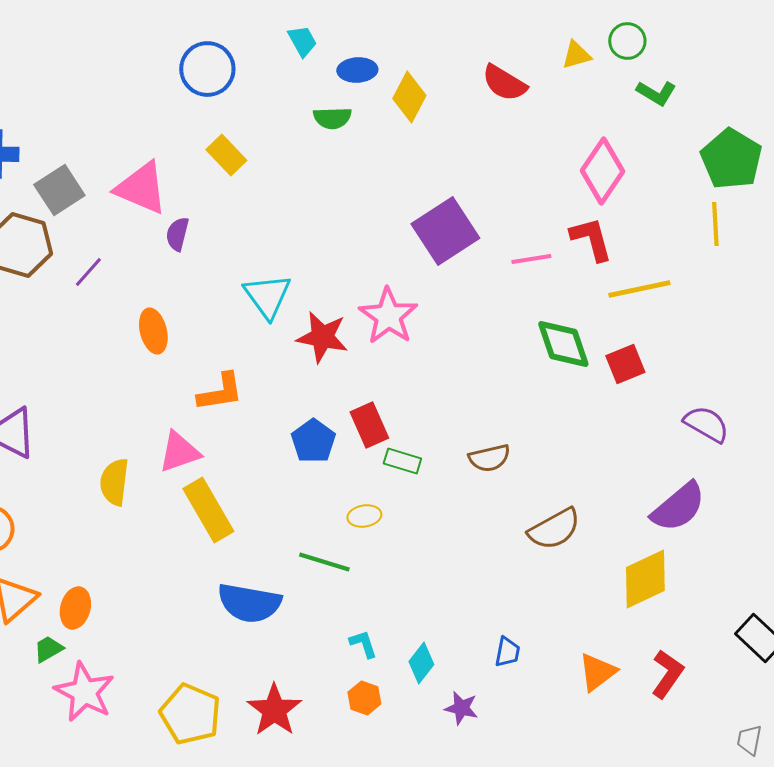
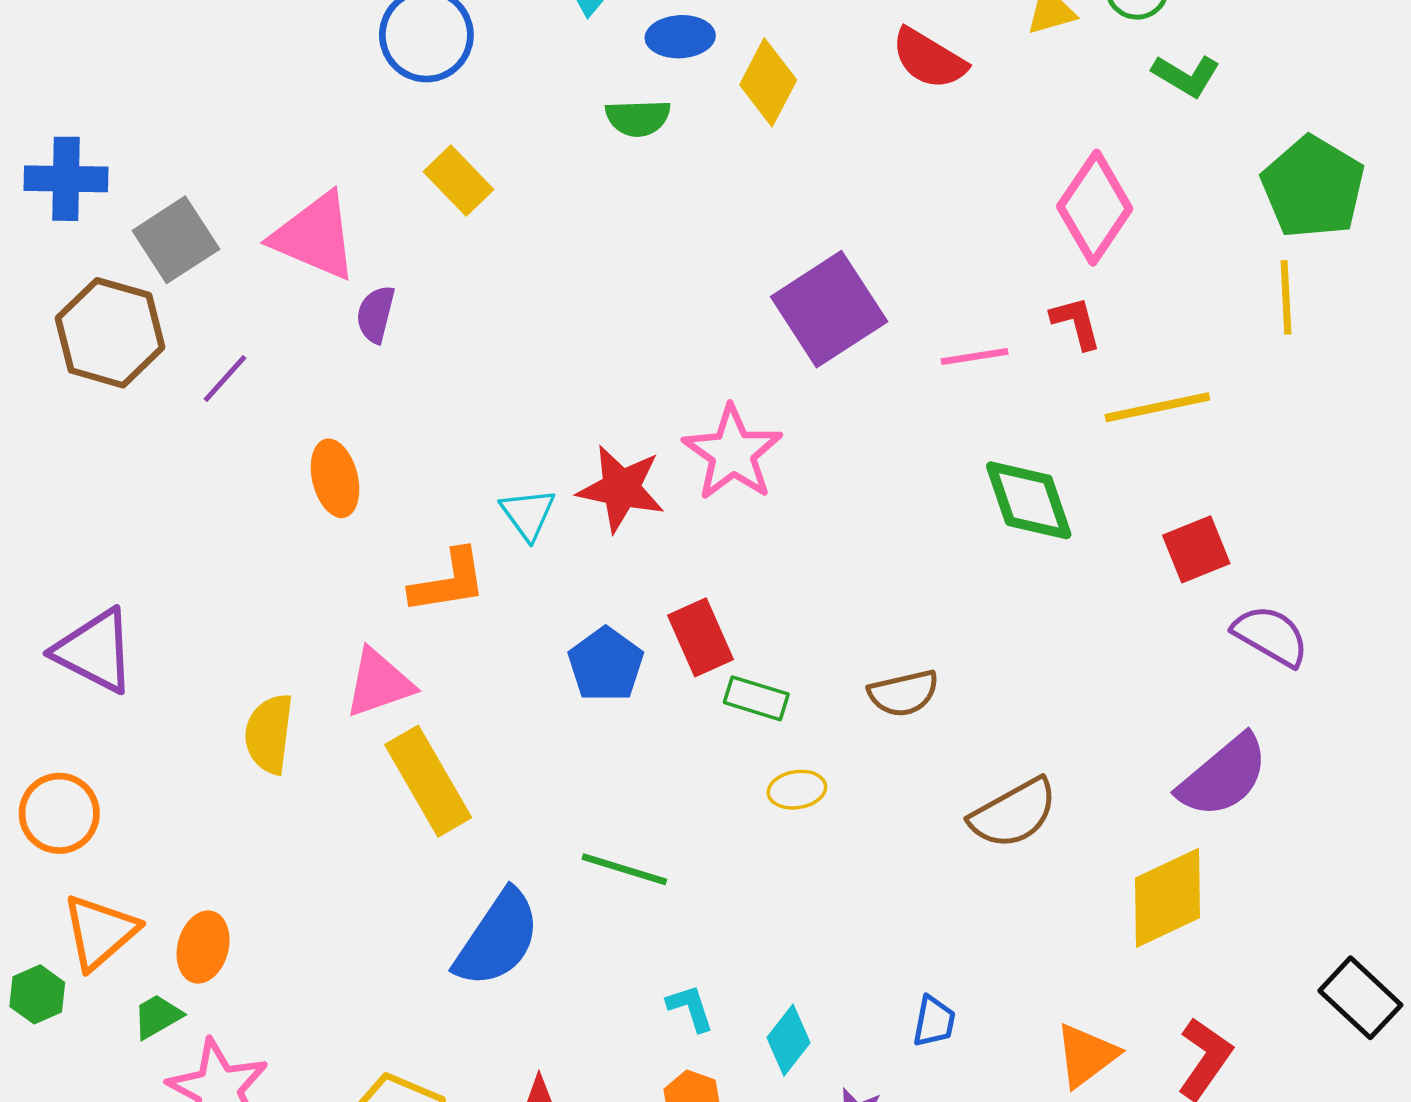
red L-shape: (591, 239) -> (1076, 323), size x0.7
cyan triangle: (267, 296) -> (528, 514), moved, size x0.7
red square: (625, 364) -> (1196, 549), moved
yellow ellipse: (364, 516) -> (797, 790), moved
blue semicircle: (249, 603) -> (497, 939), turned -66

